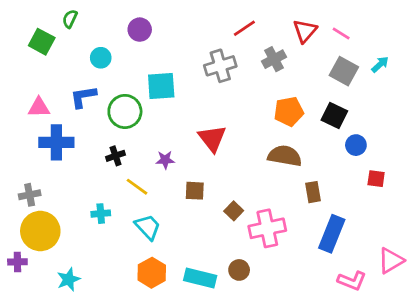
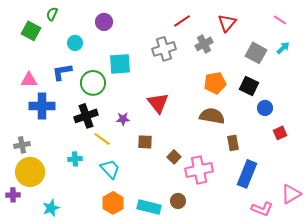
pink line: (341, 34) -> (280, 20), moved
black cross: (116, 156) -> (86, 116), size x1.6
red square: (376, 179) -> (280, 133), turned -32

